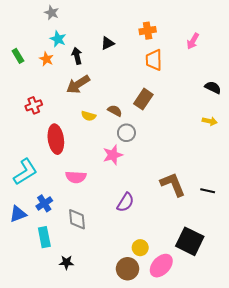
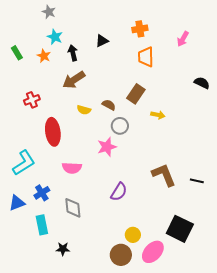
yellow arrow: (210, 121) -> (158, 115), moved

